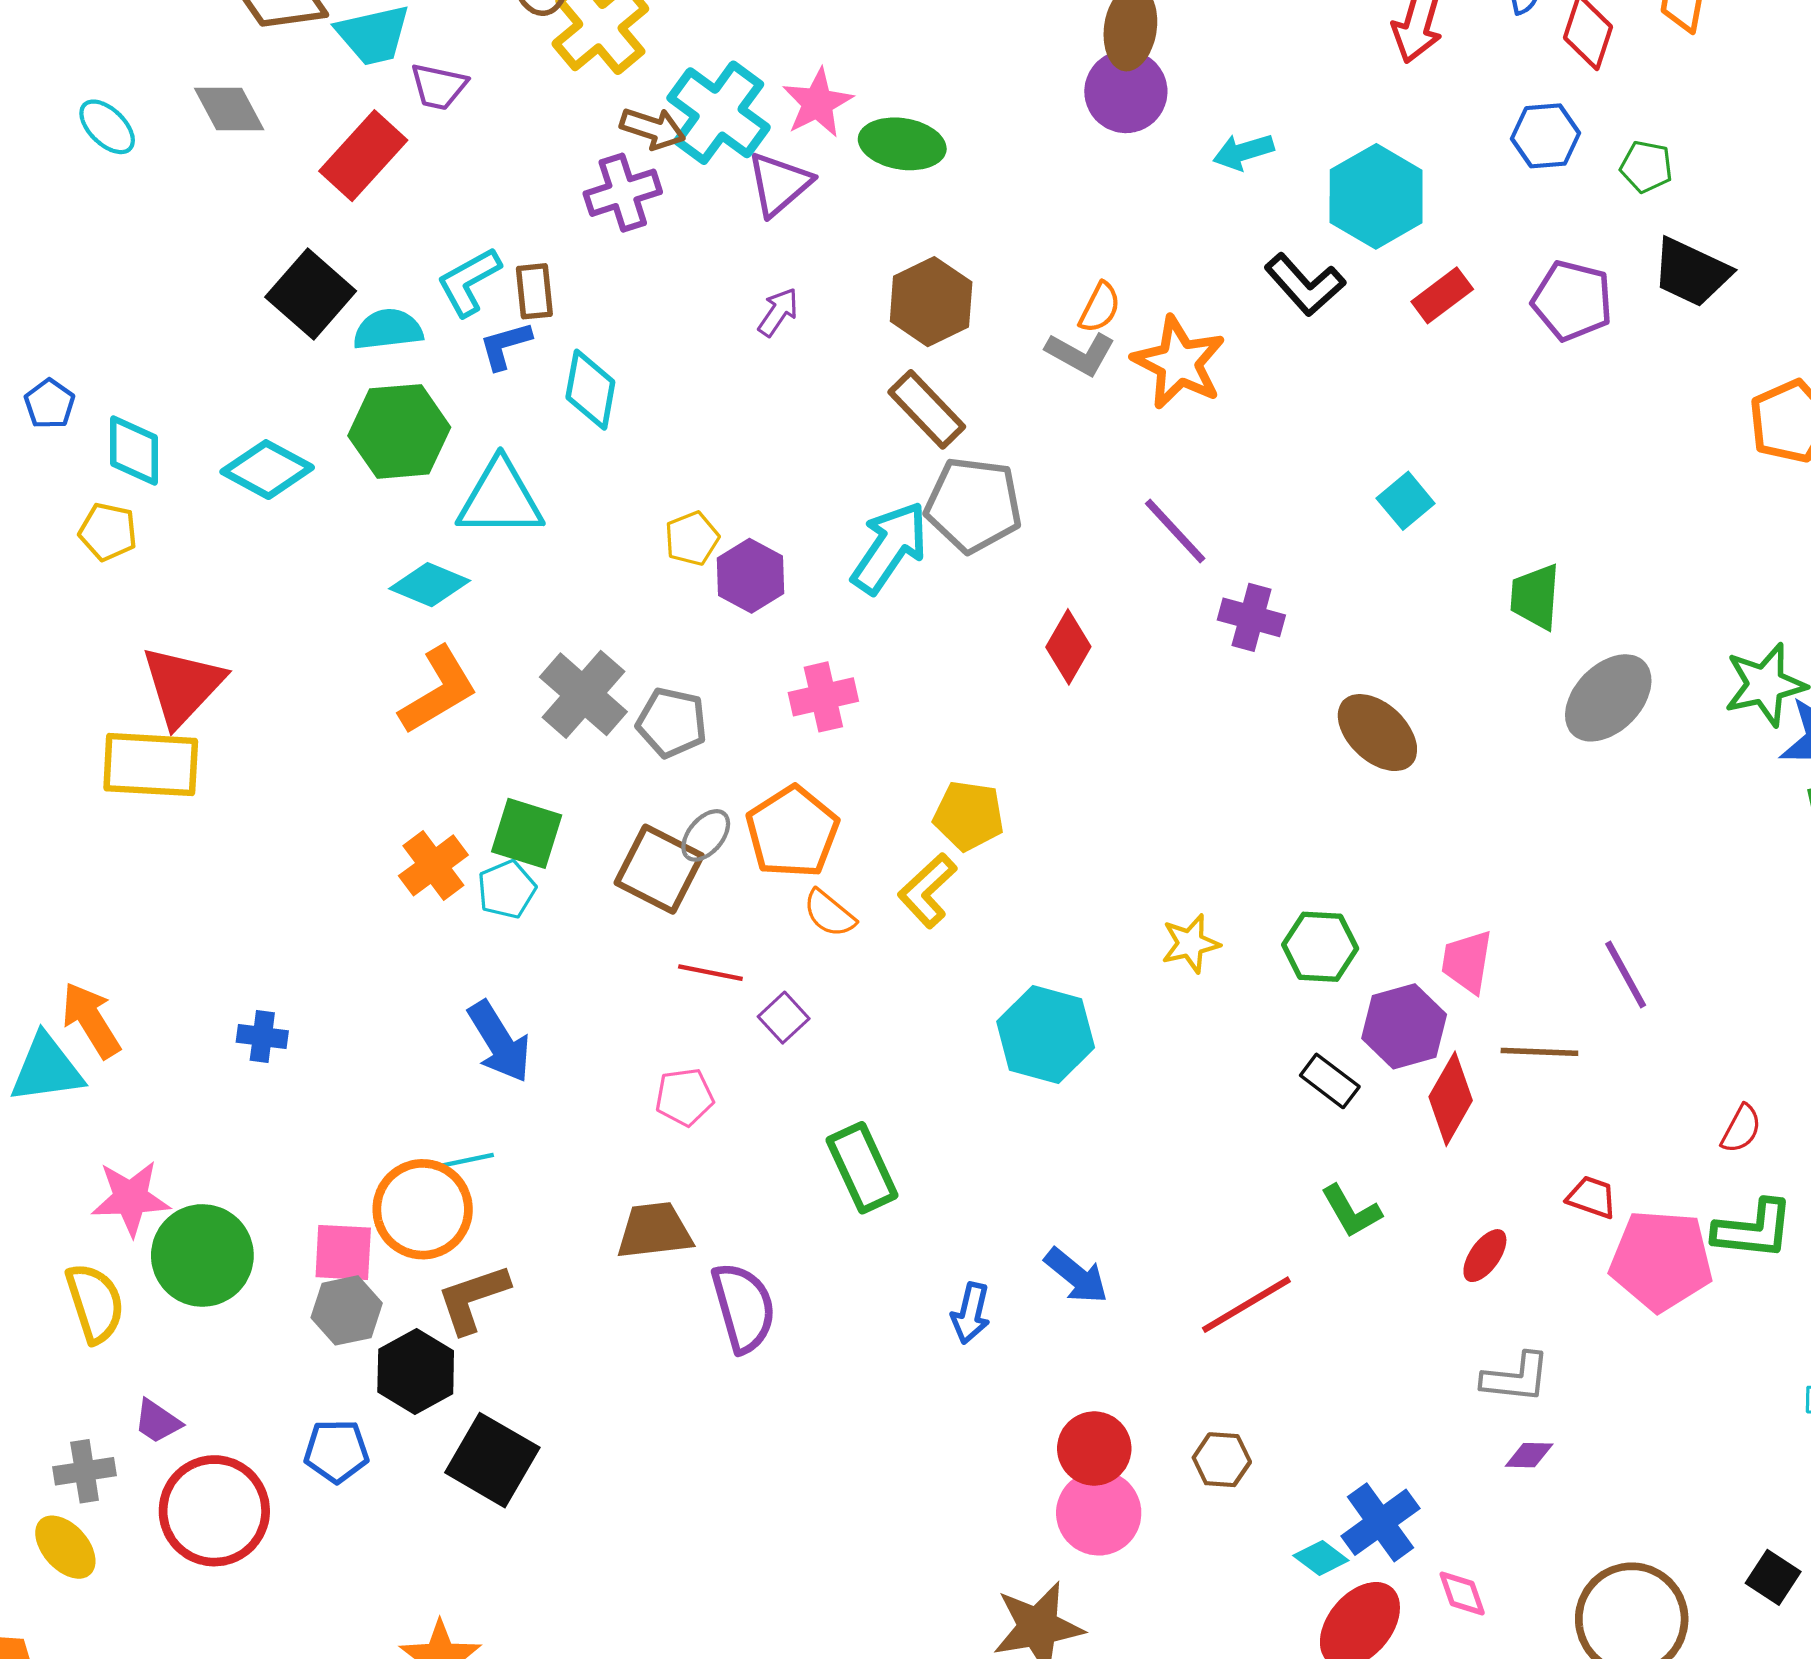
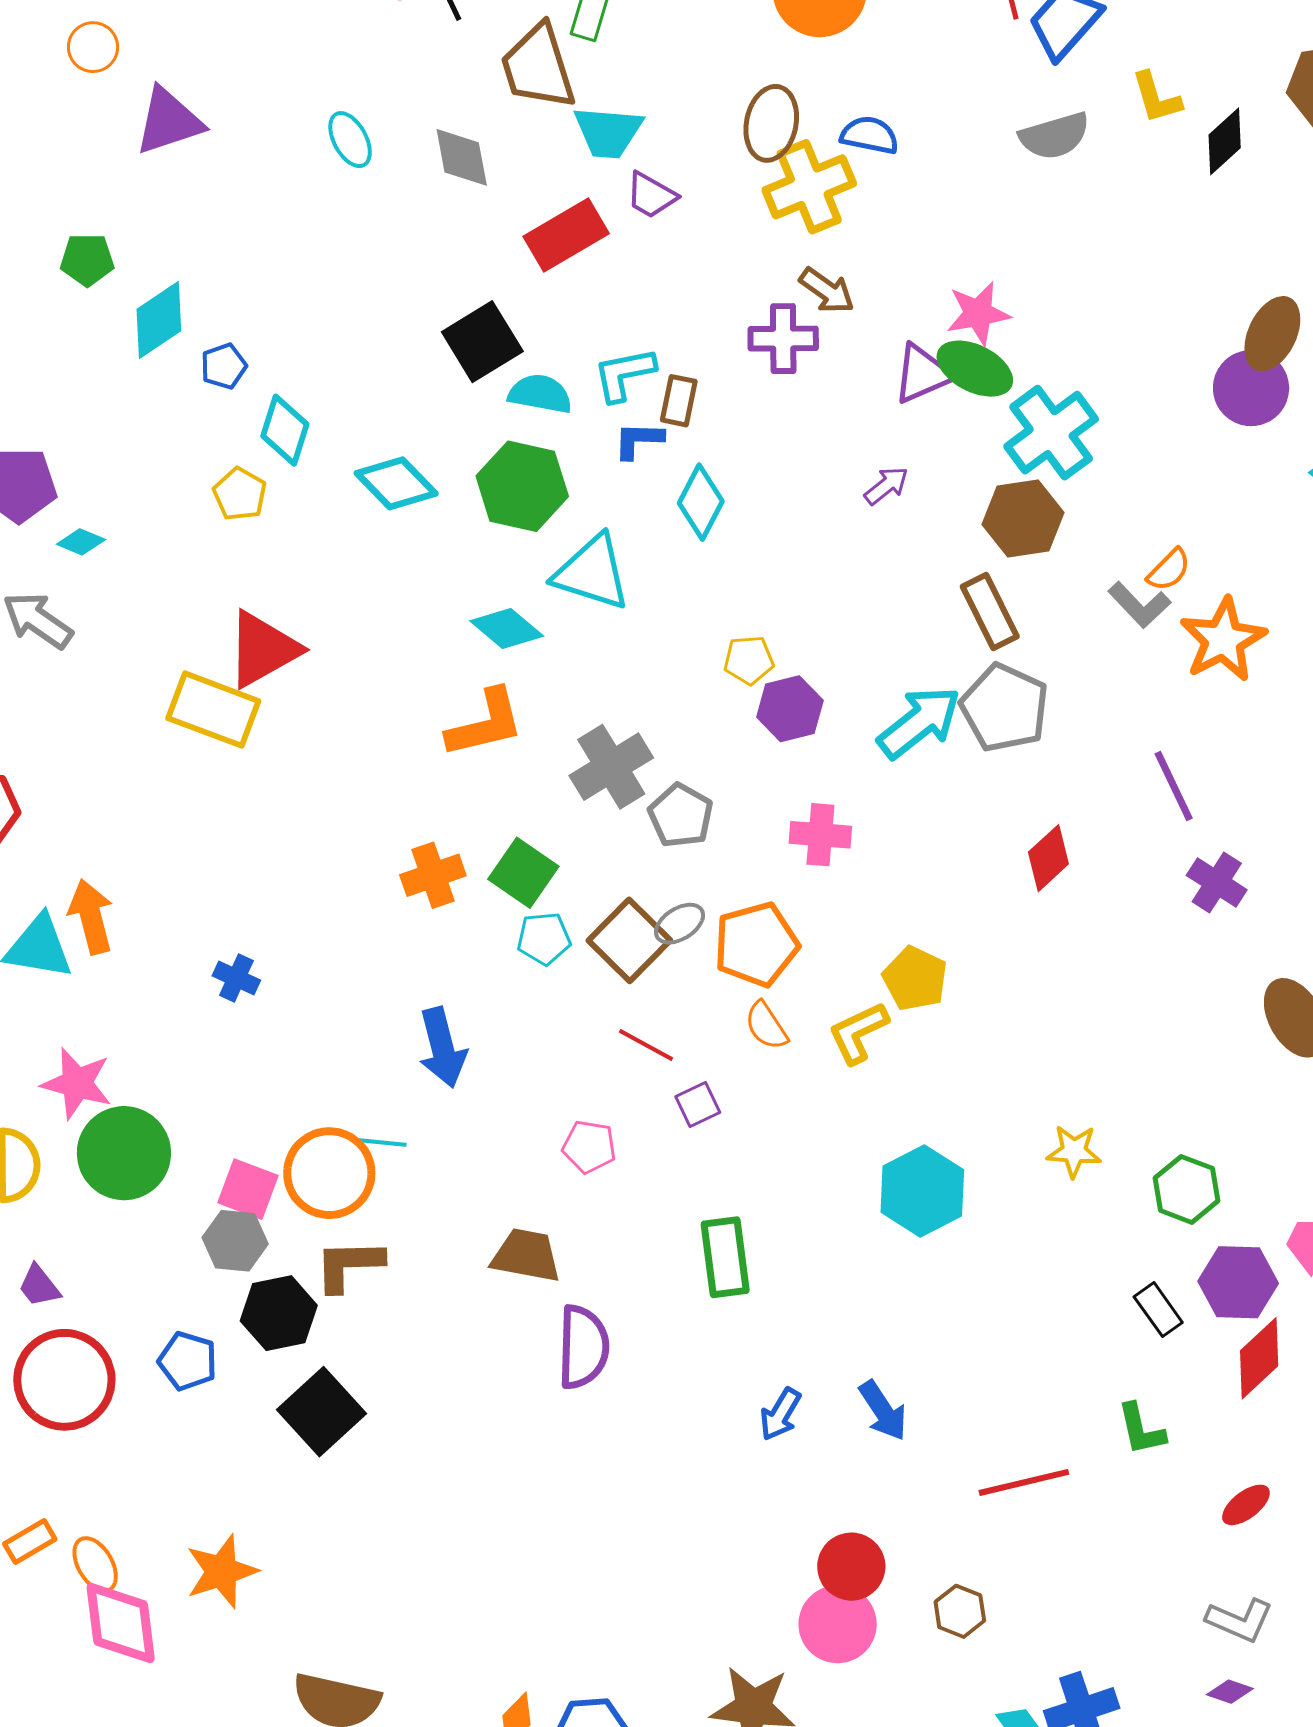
cyan cross: (719, 113) -> (1051, 433), moved
green ellipse: (902, 144) -> (975, 369), moved
cyan pentagon: (507, 889) -> (544, 939), moved

